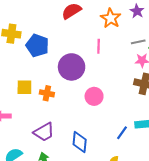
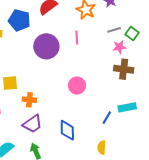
blue pentagon: (37, 46) -> (19, 20), moved
purple circle: (72, 67) -> (46, 46), moved
orange cross: (47, 93) -> (29, 100), moved

